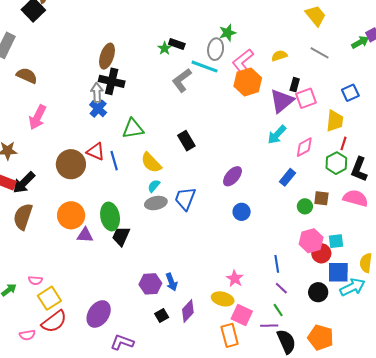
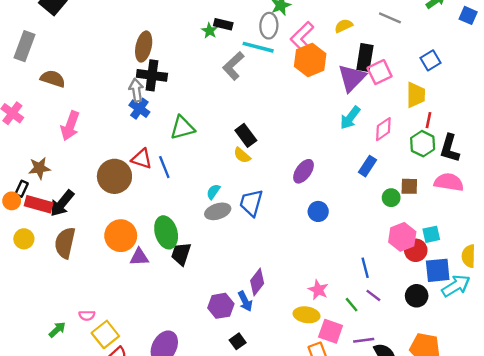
black rectangle: (295, 85) -> (365, 58), size x1.6
yellow semicircle: (151, 163) -> (242, 155), moved, size x0.7
green line: (278, 310) -> (352, 305), moved
purple diamond: (188, 311) -> (257, 282), moved

